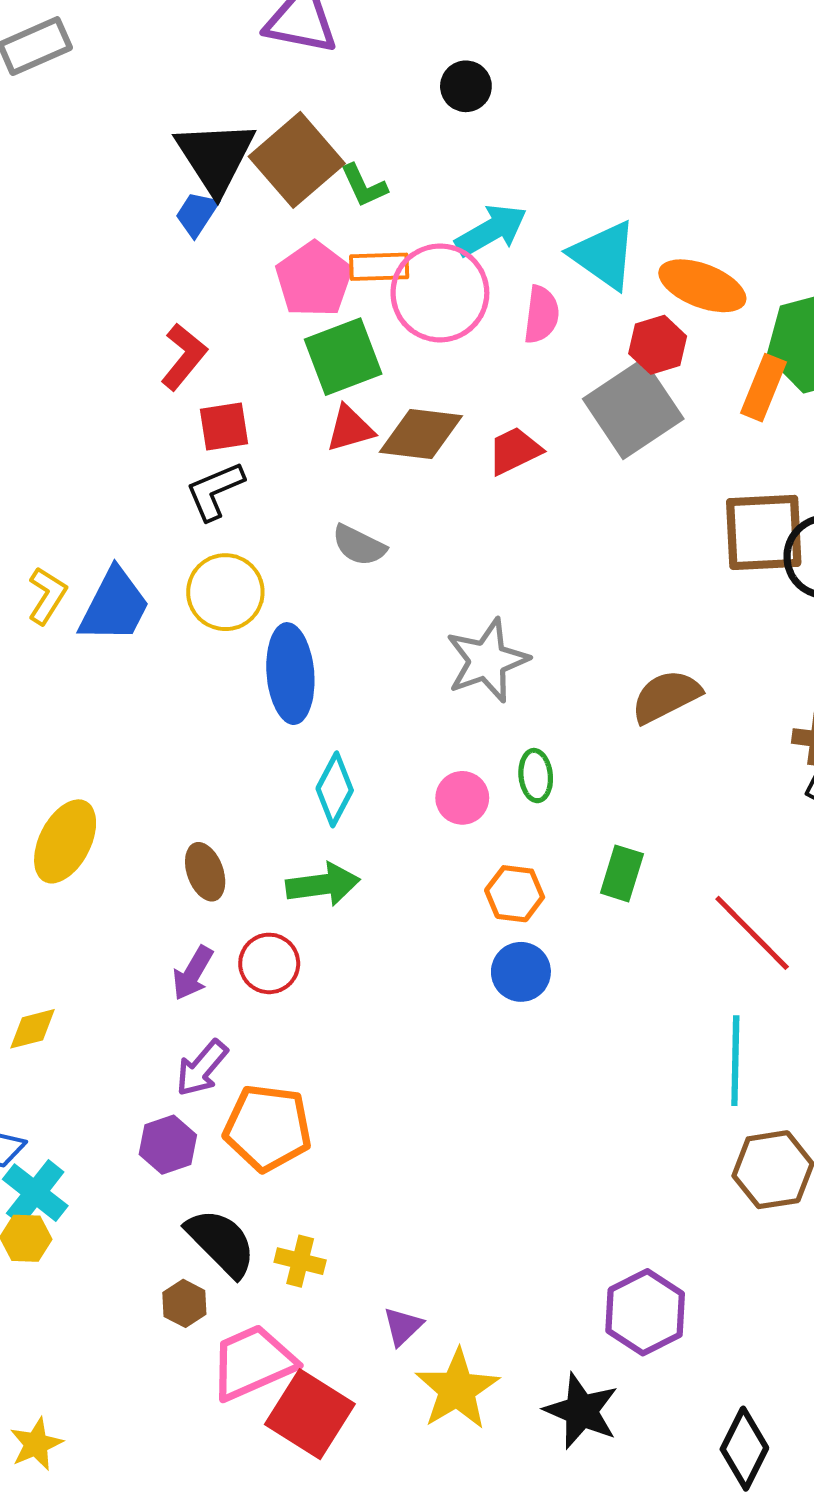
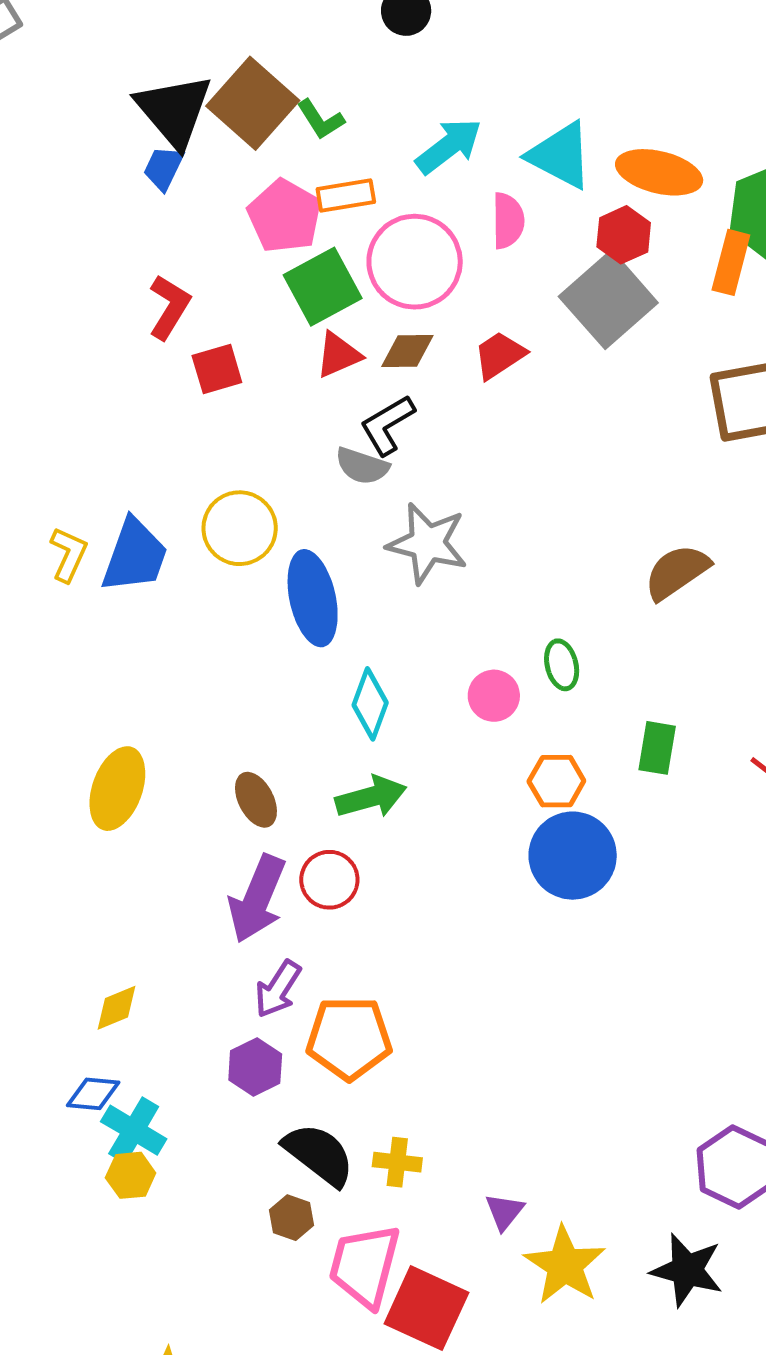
pink circle: (440, 293) -> (415, 262), moved
brown diamond: (421, 434) -> (407, 351), size x0.7
black L-shape: (215, 491) -> (387, 425), moved
gray star: (487, 660) -> (427, 543), moved, turned -30
blue circle: (521, 972) -> (573, 856), size x1.5
purple arrow: (193, 973) -> (257, 899), size x1.6
yellow diamond: (32, 1029) -> (117, 1008), moved
pink trapezoid: (253, 1362) -> (365, 1266), turned -44

